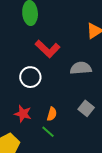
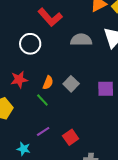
gray square: (86, 108) -> (71, 84), moved
red star: (23, 114) -> (19, 80), turned -30

